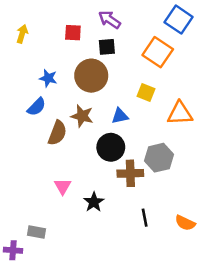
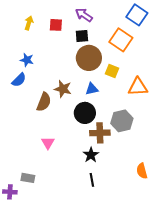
yellow arrow: (22, 34) -> (29, 23), moved
brown circle: (91, 76) -> (89, 58), moved
blue star: (48, 78) -> (27, 60), moved
blue semicircle: (36, 107) -> (19, 80), moved
black star: (94, 202) -> (91, 155), moved
black line: (145, 218) -> (92, 180), moved
orange semicircle: (185, 223) -> (142, 171), turned 49

